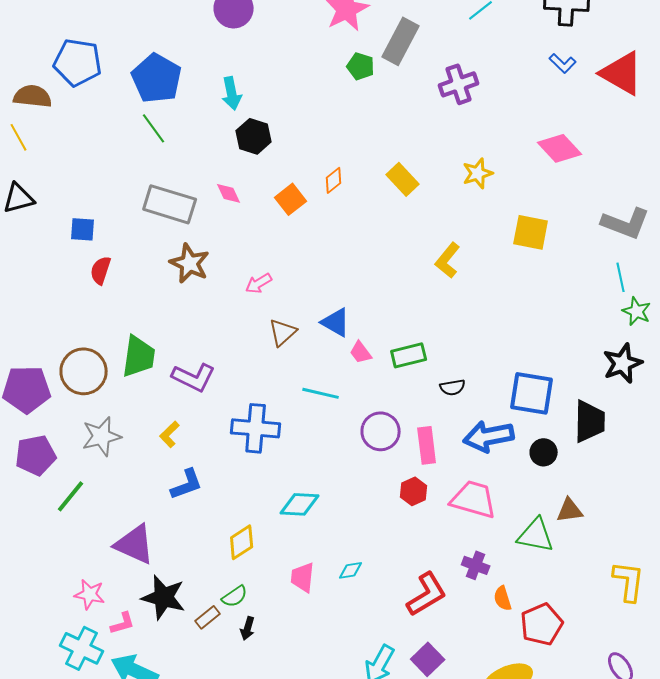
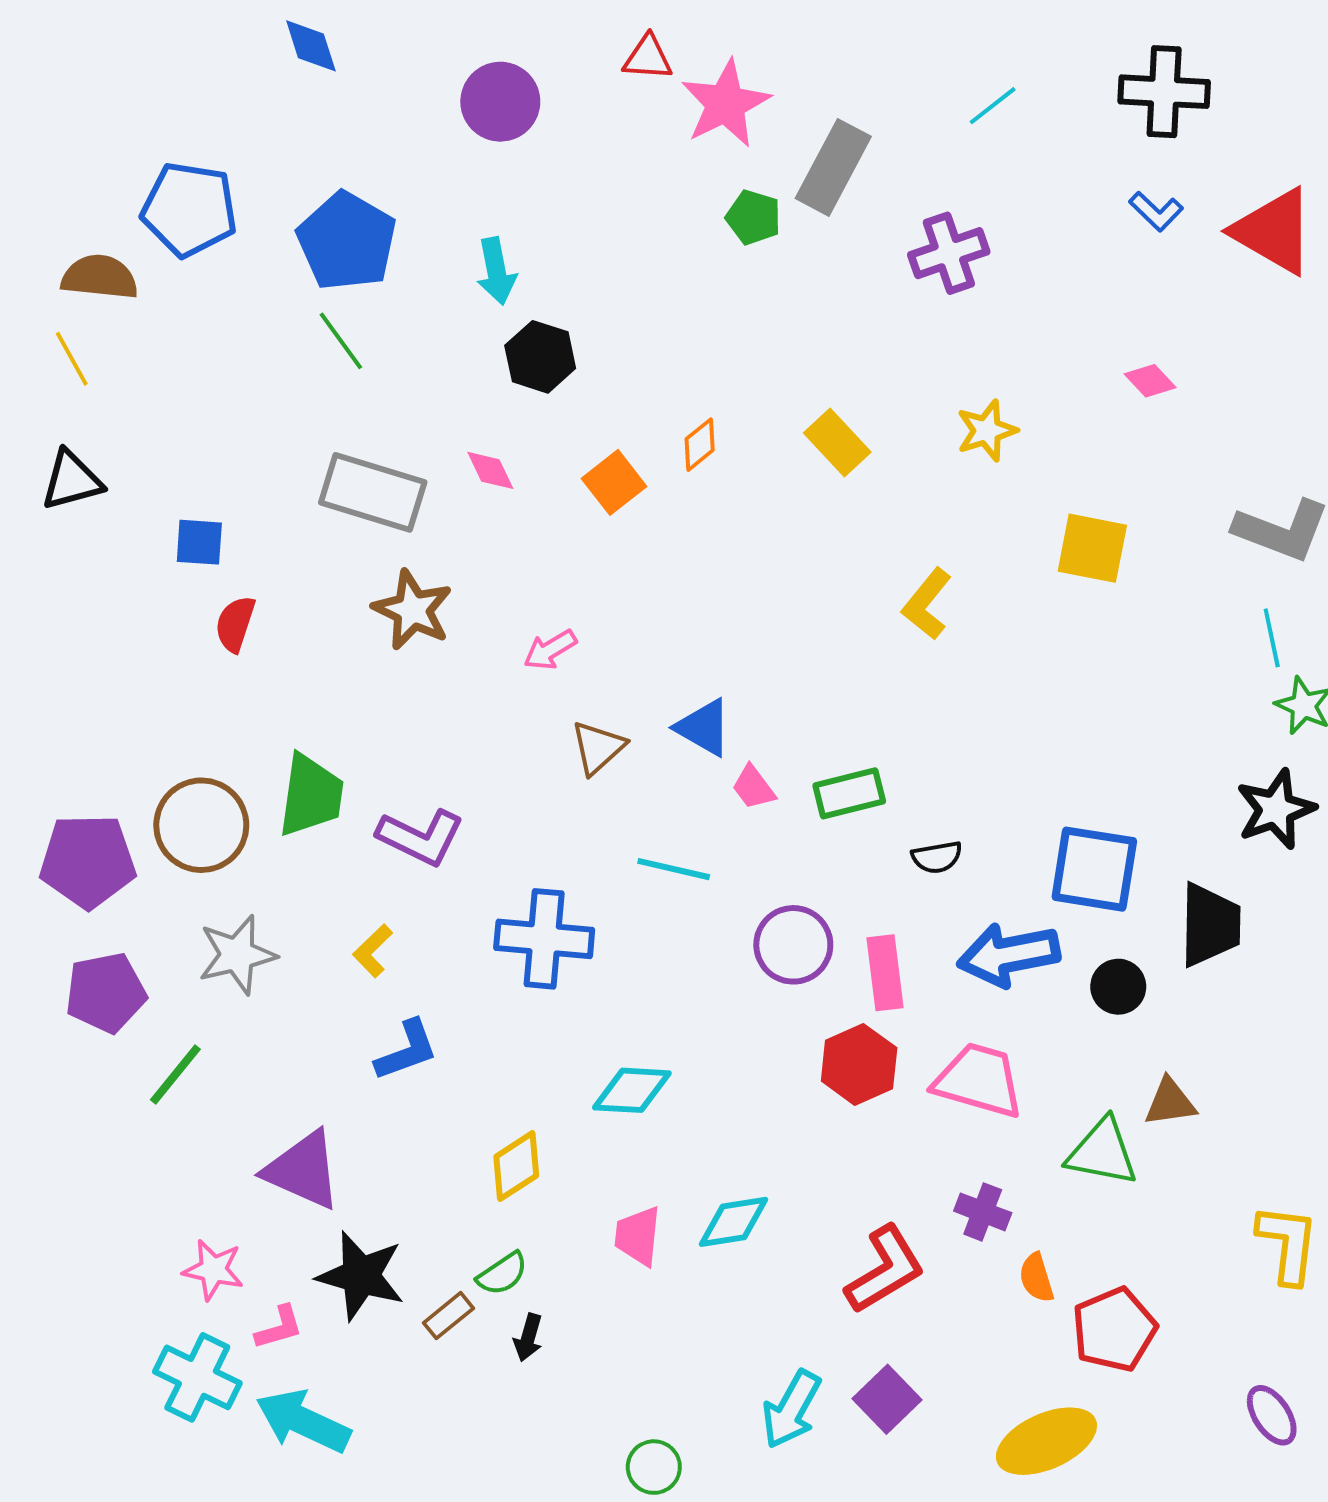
pink diamond: (560, 148) -> (1150, 381), size x0.6
red hexagon: (414, 491) -> (859, 1064), size x1.4
cyan diamond: (351, 570) -> (734, 1222), size x1.5

